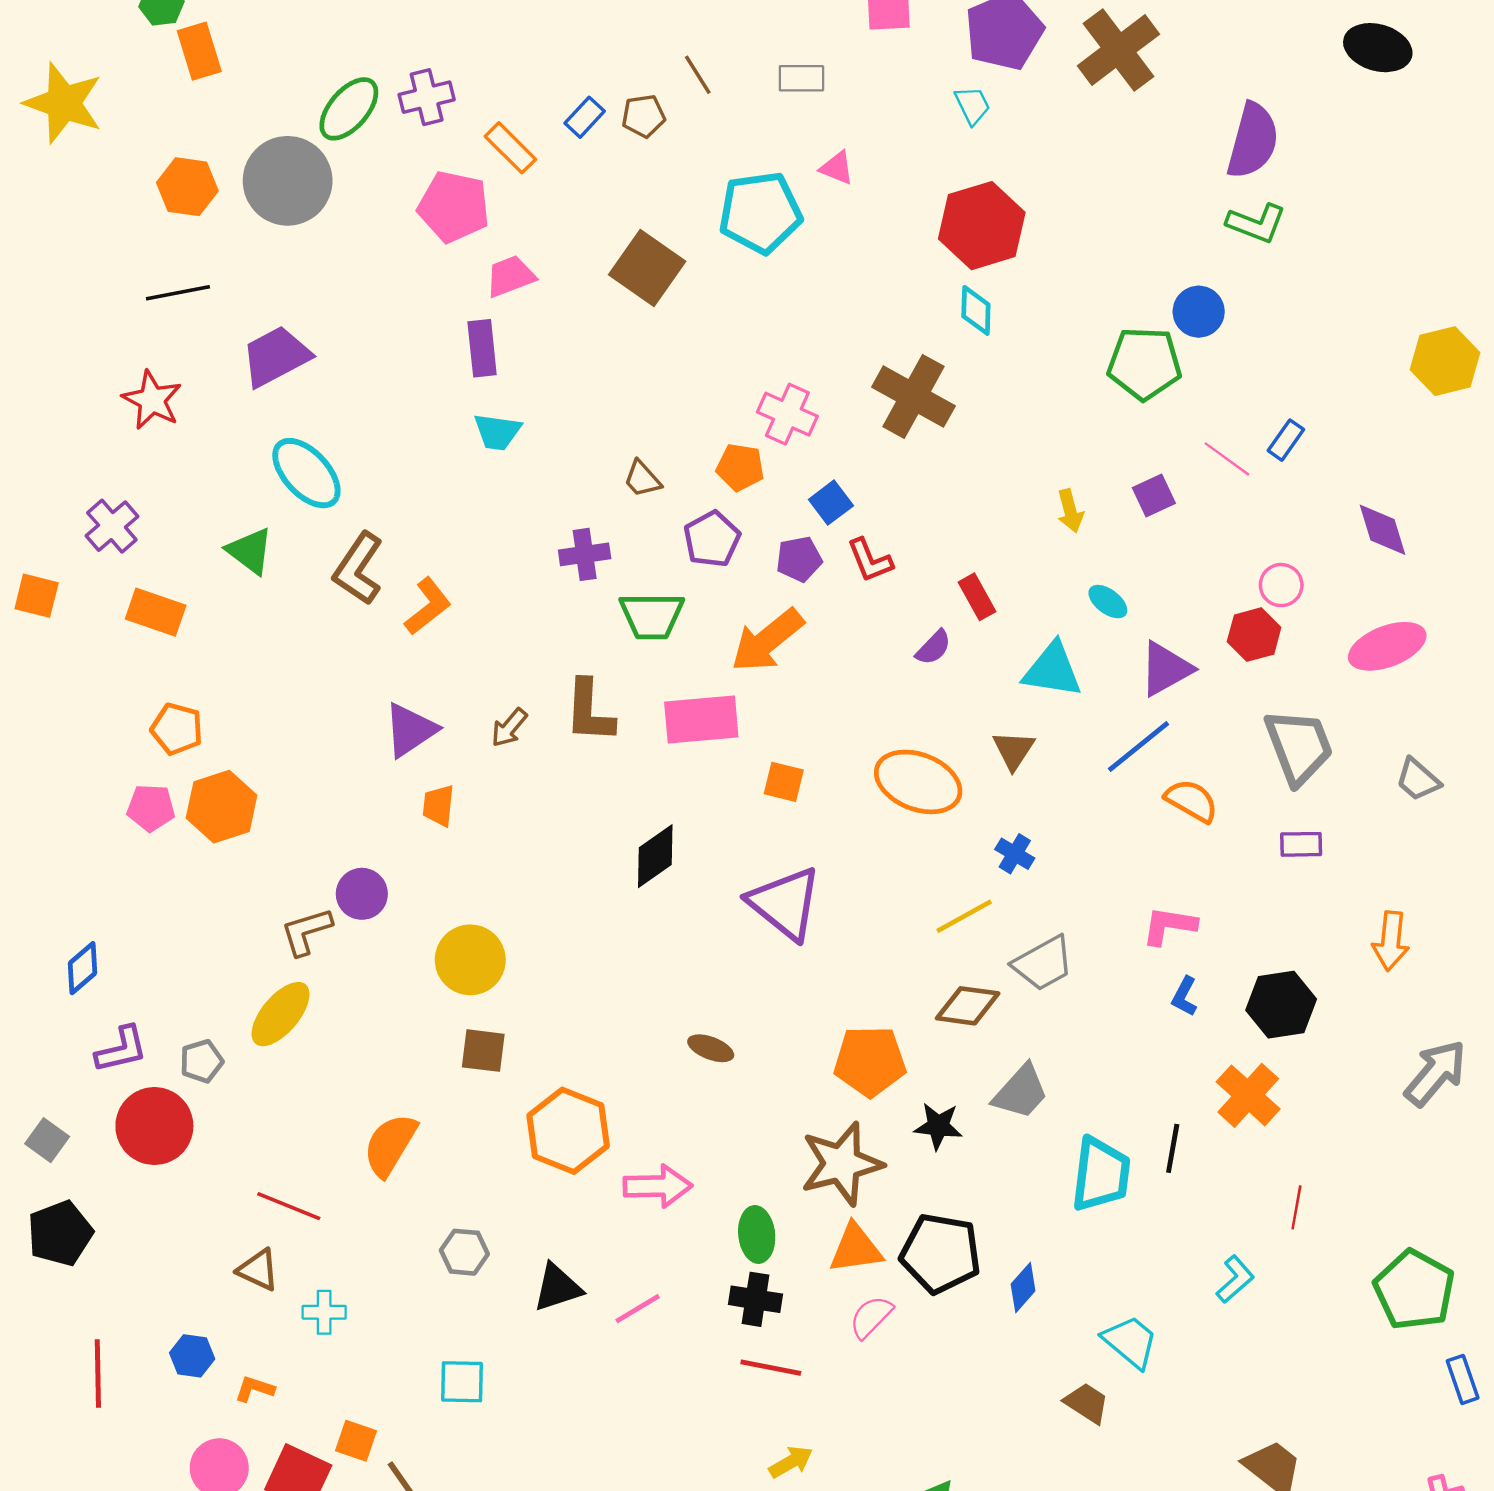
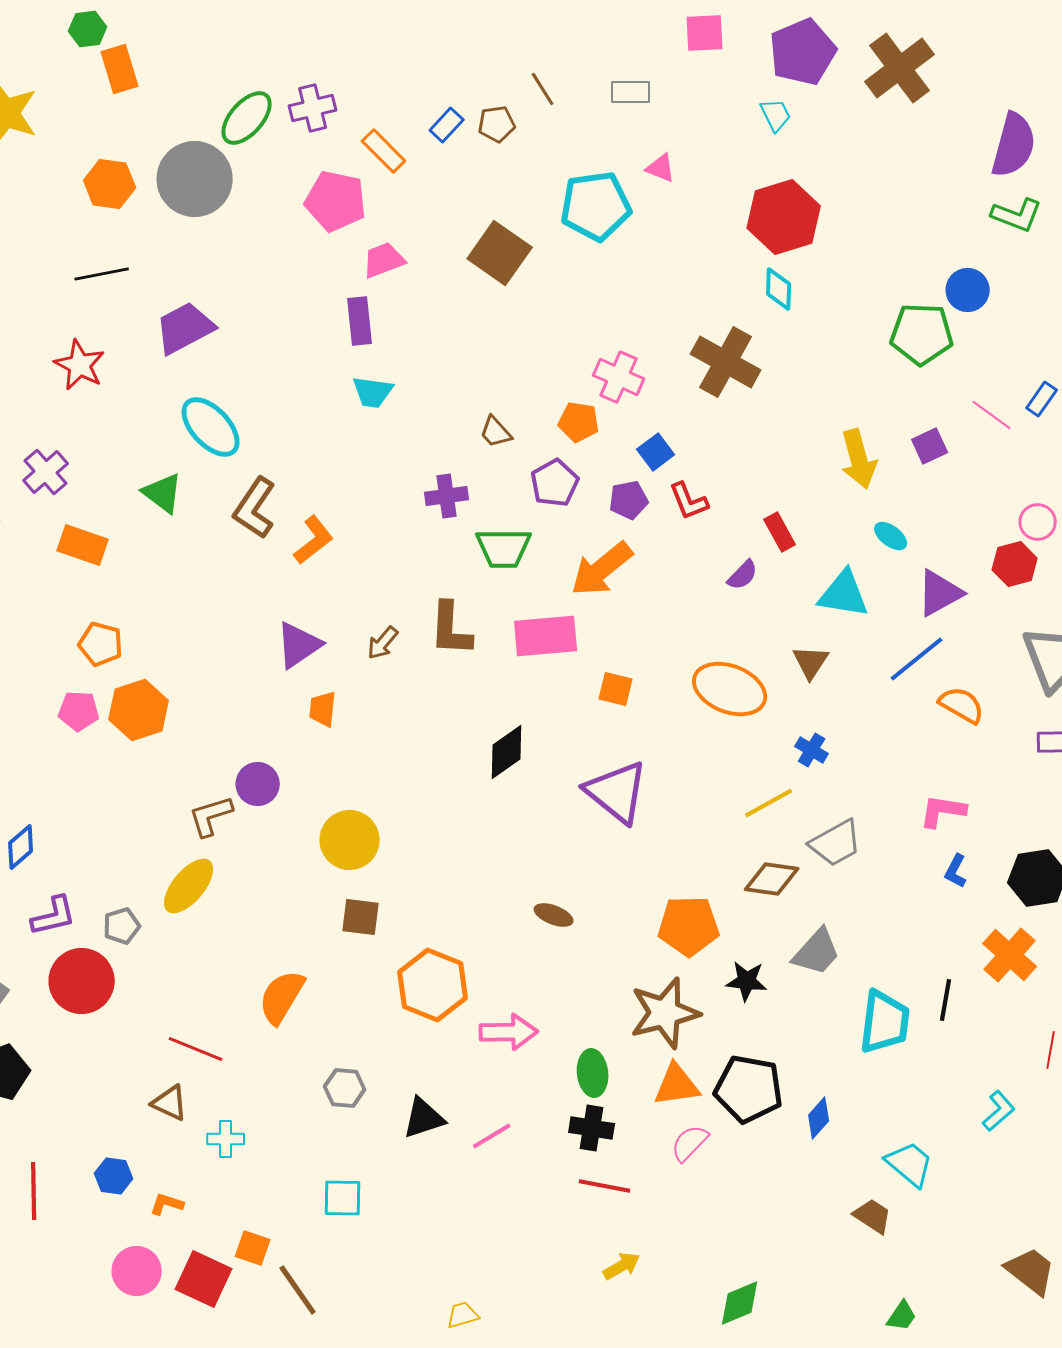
yellow arrow: (1070, 511) -> (859, 459), size x1.6

